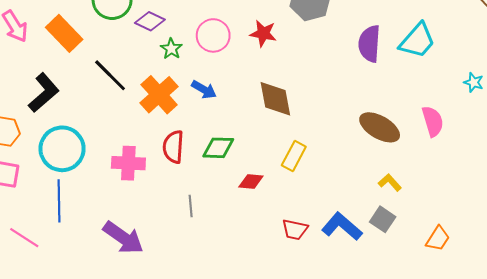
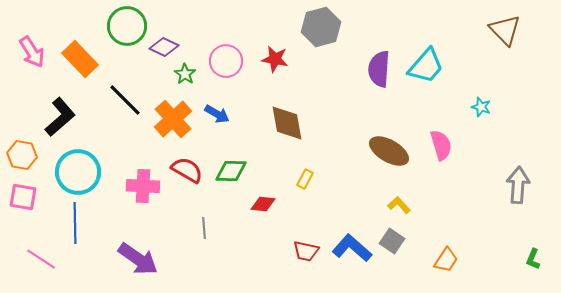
red semicircle: (173, 147) -> (187, 170), turned 116
yellow rectangle: (294, 156) -> (305, 179), size x0.7

